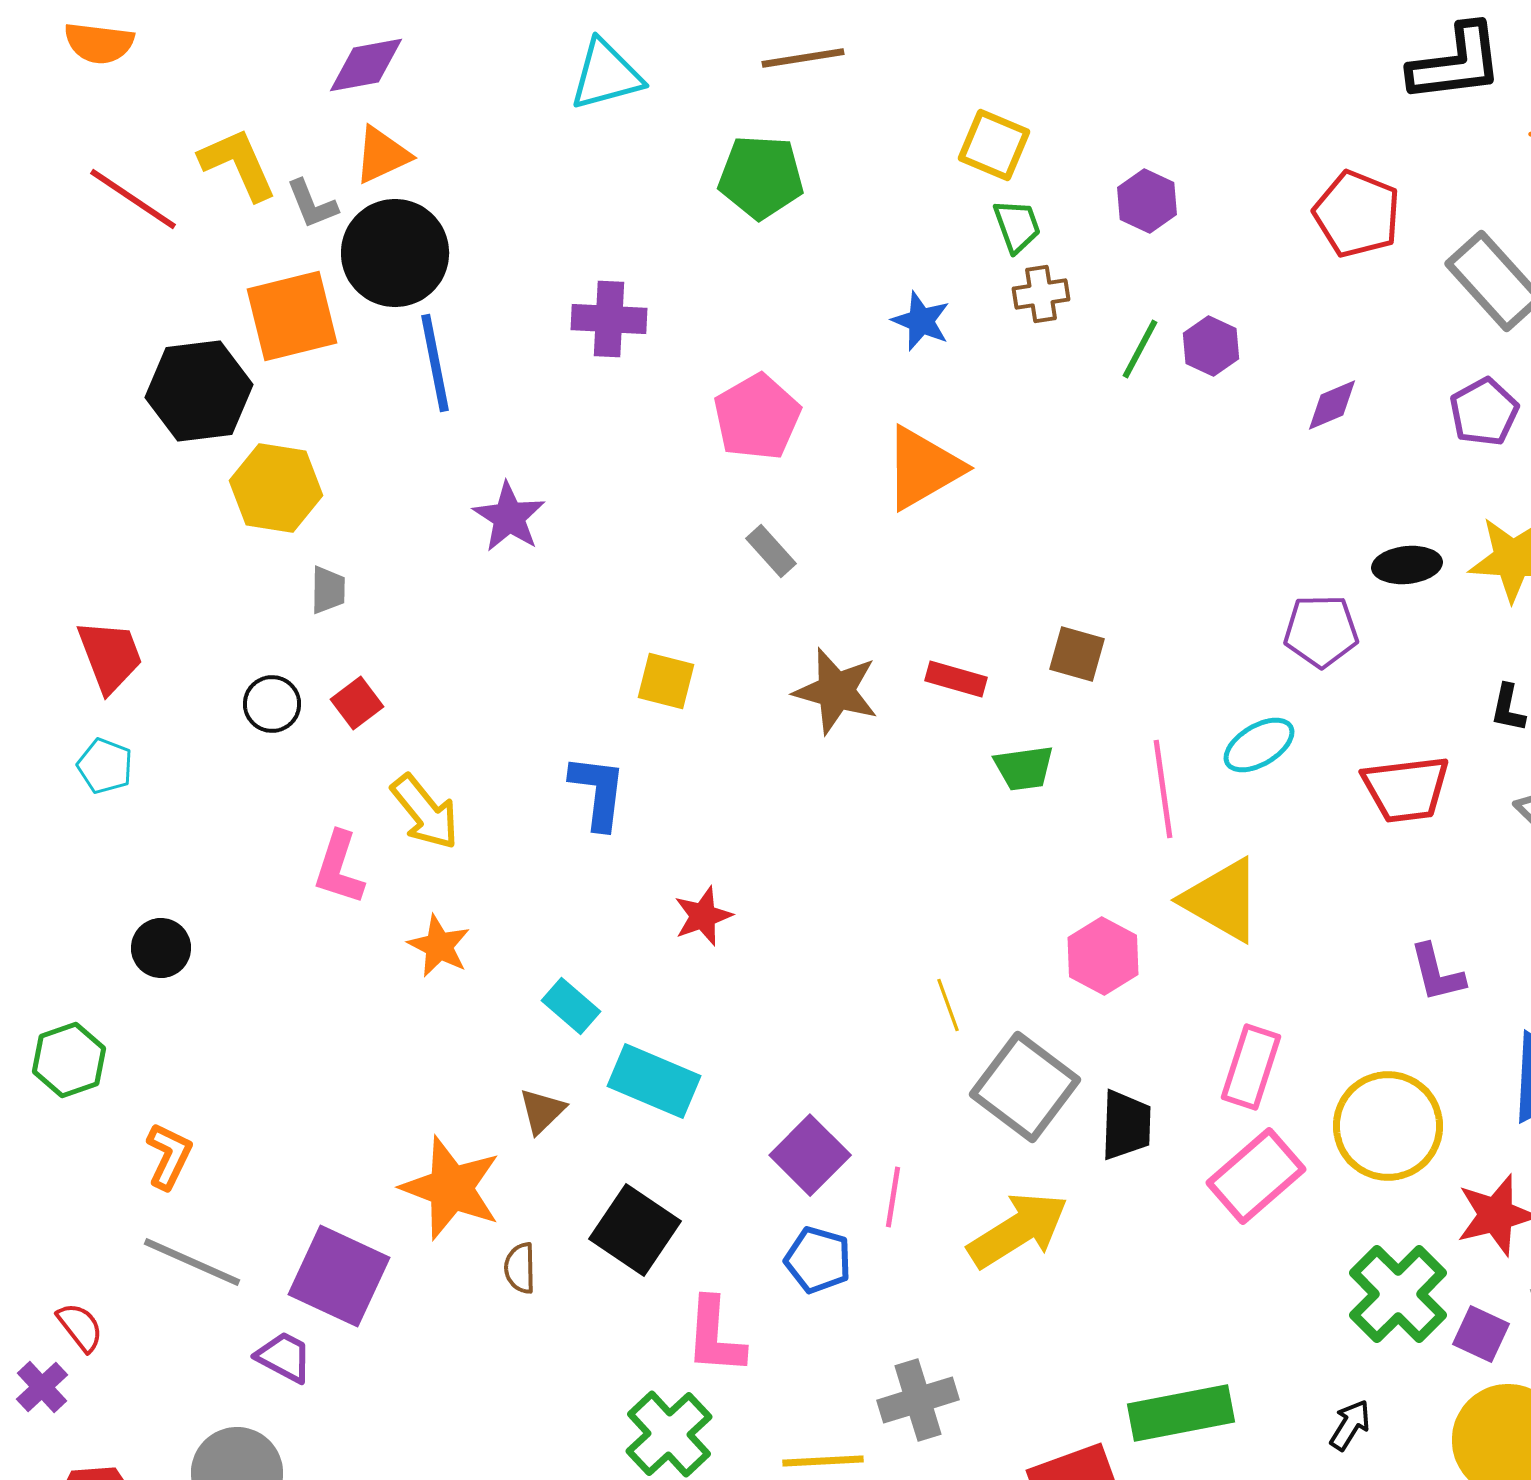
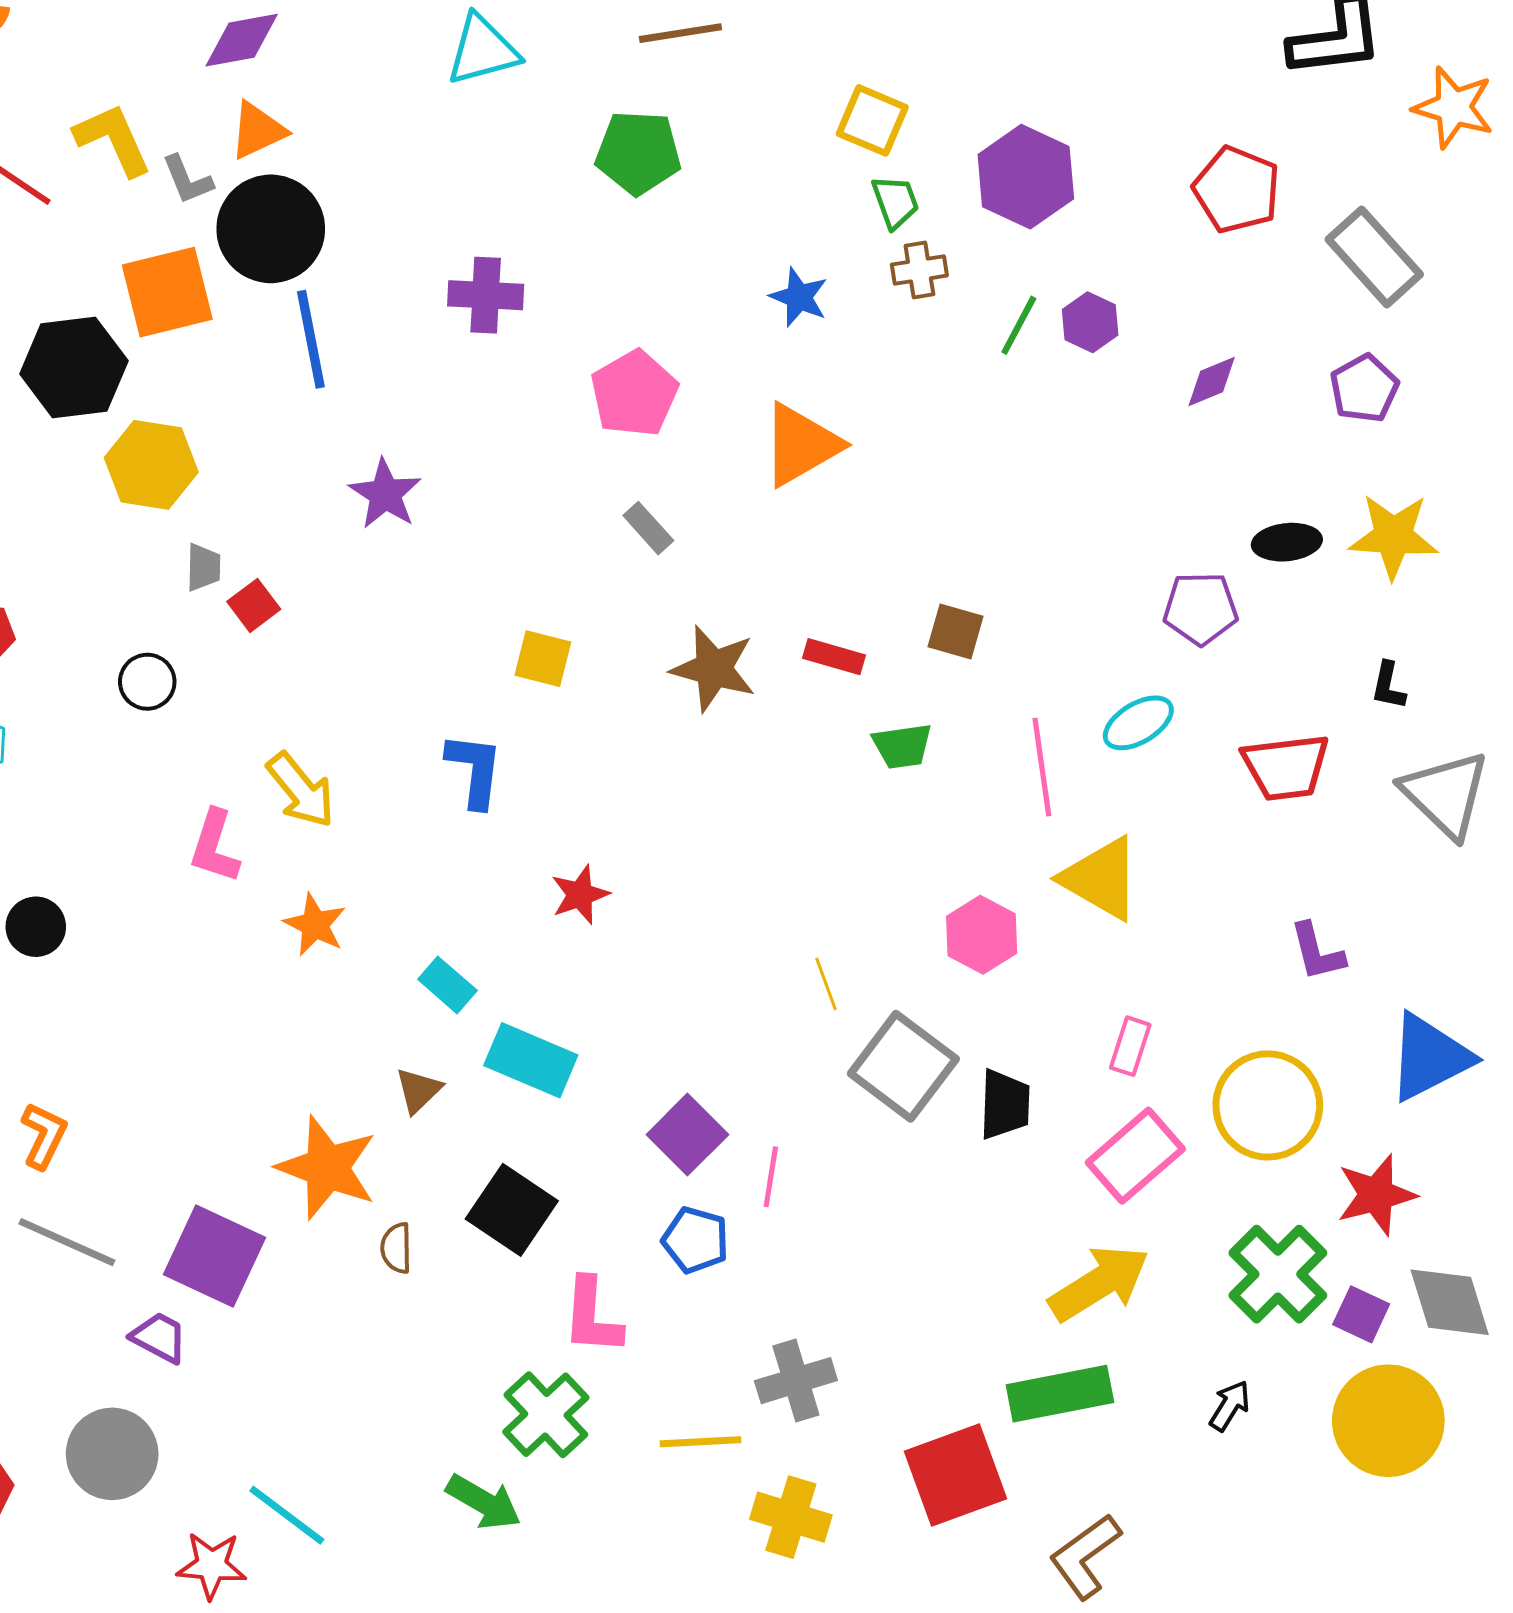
purple hexagon: (1147, 201) -> (1026, 177), size x1.6
red square: (357, 703) -> (254, 605), moved
pink rectangle: (1251, 1067) -> (1130, 1046), size x0.7
yellow arrow: (1018, 1230) -> (1099, 1283), moved

